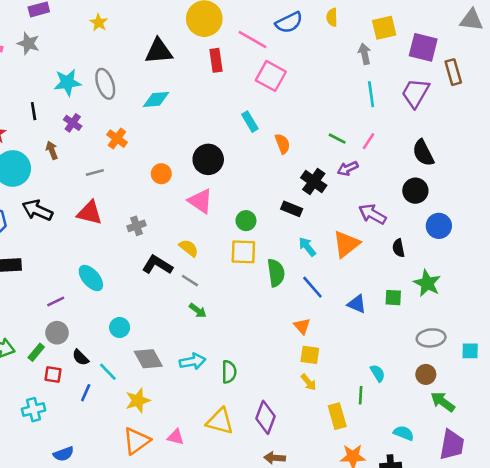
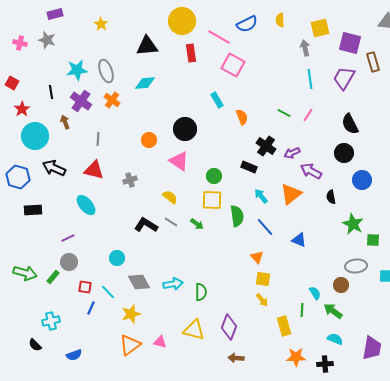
purple cross: (73, 123) -> (81, 101), size x1.5
orange cross: (117, 139) -> (112, 100), moved
purple arrow: (348, 168) -> (292, 153), moved
gray line: (95, 172) -> (98, 139), turned -72
black L-shape: (157, 265) -> (146, 225), moved
cyan ellipse: (91, 278) -> (86, 205), moved
green square: (393, 298) -> (373, 240), moved
green arrow: (198, 311) -> (197, 224), moved
black semicircle: (80, 357) -> (35, 345), moved
red square: (53, 374) -> (85, 287), moved
brown circle: (426, 374) -> (341, 285), moved
green arrow: (443, 402) -> (333, 311), moved

